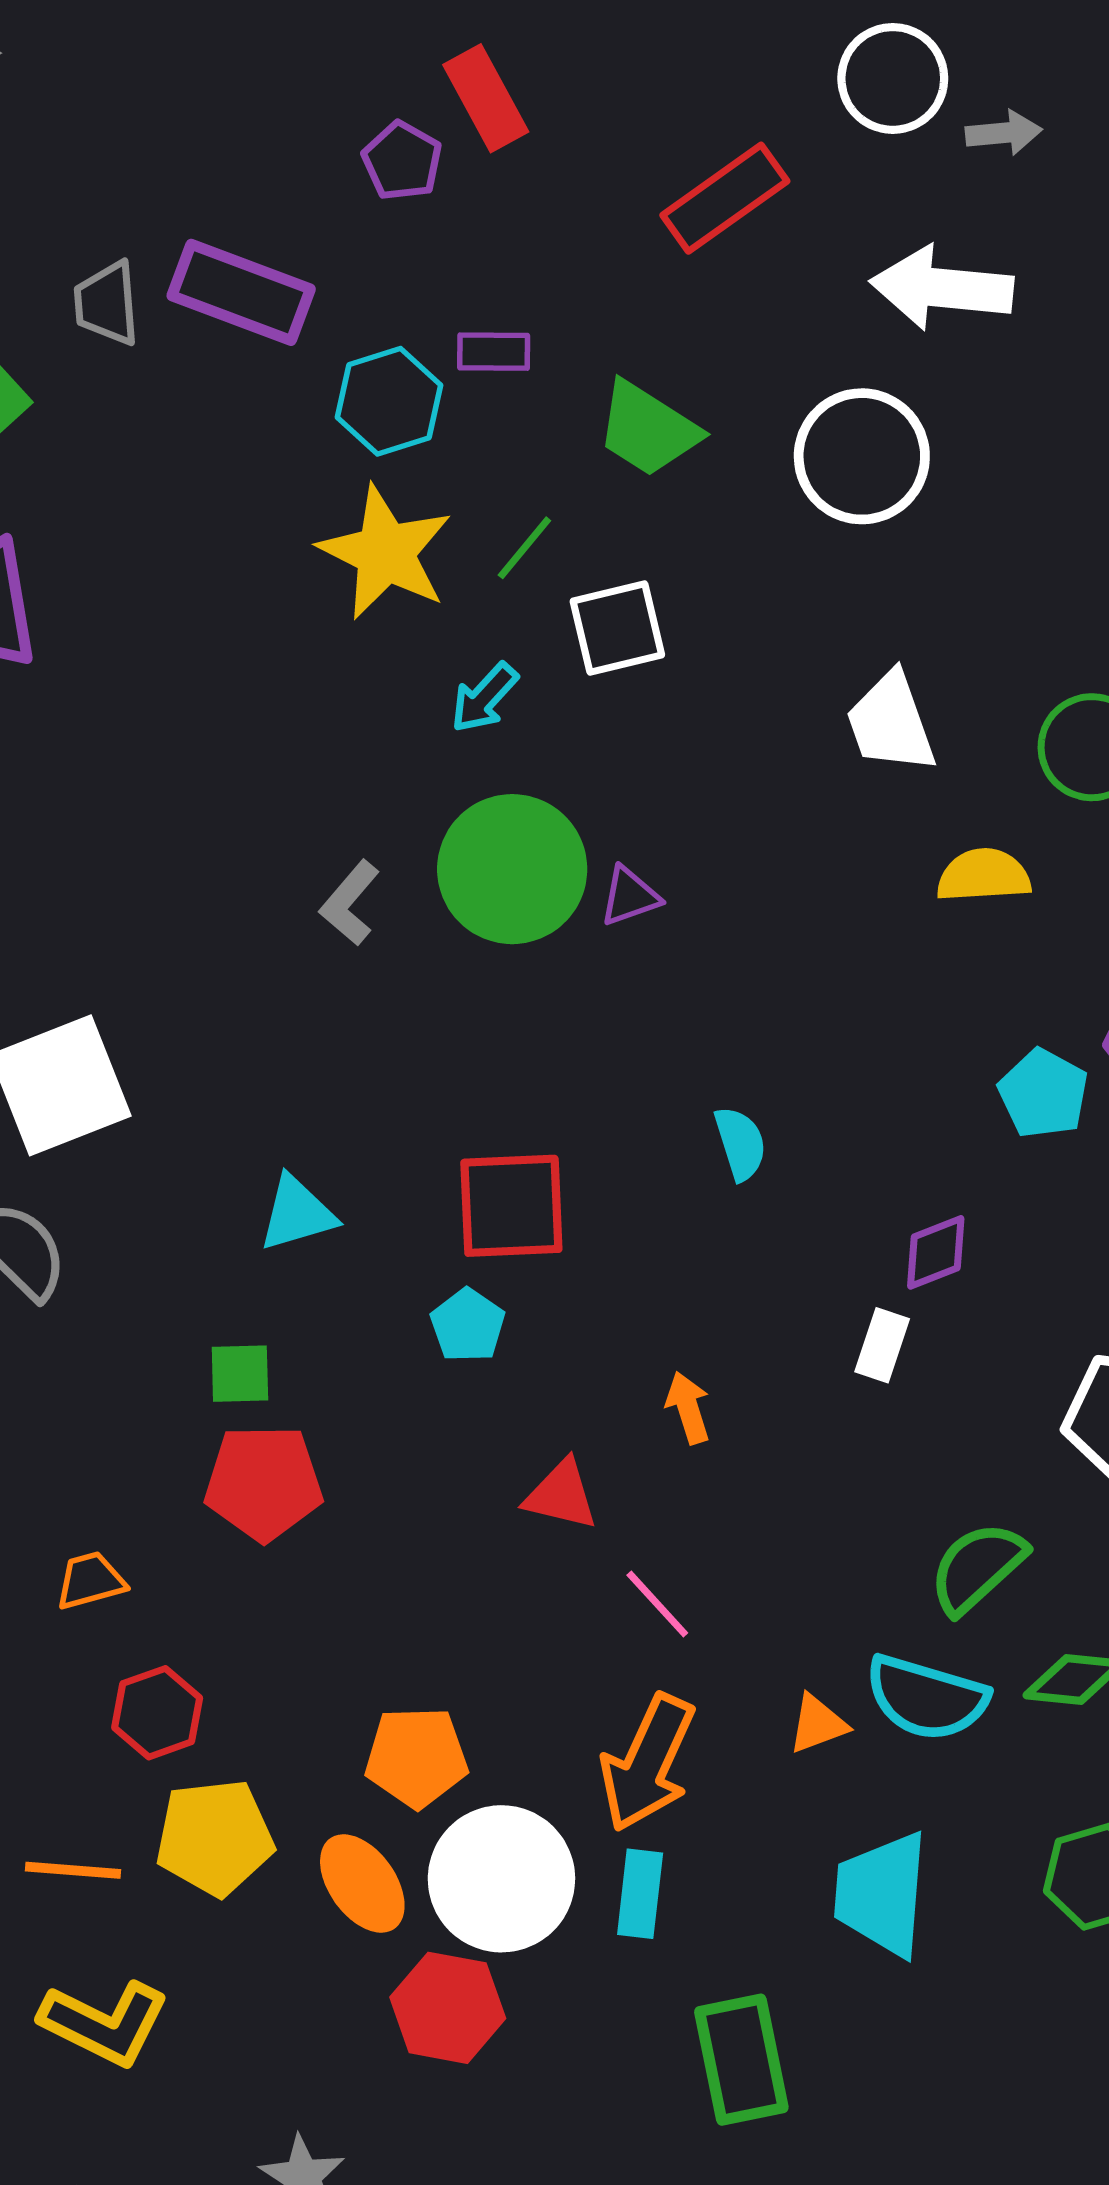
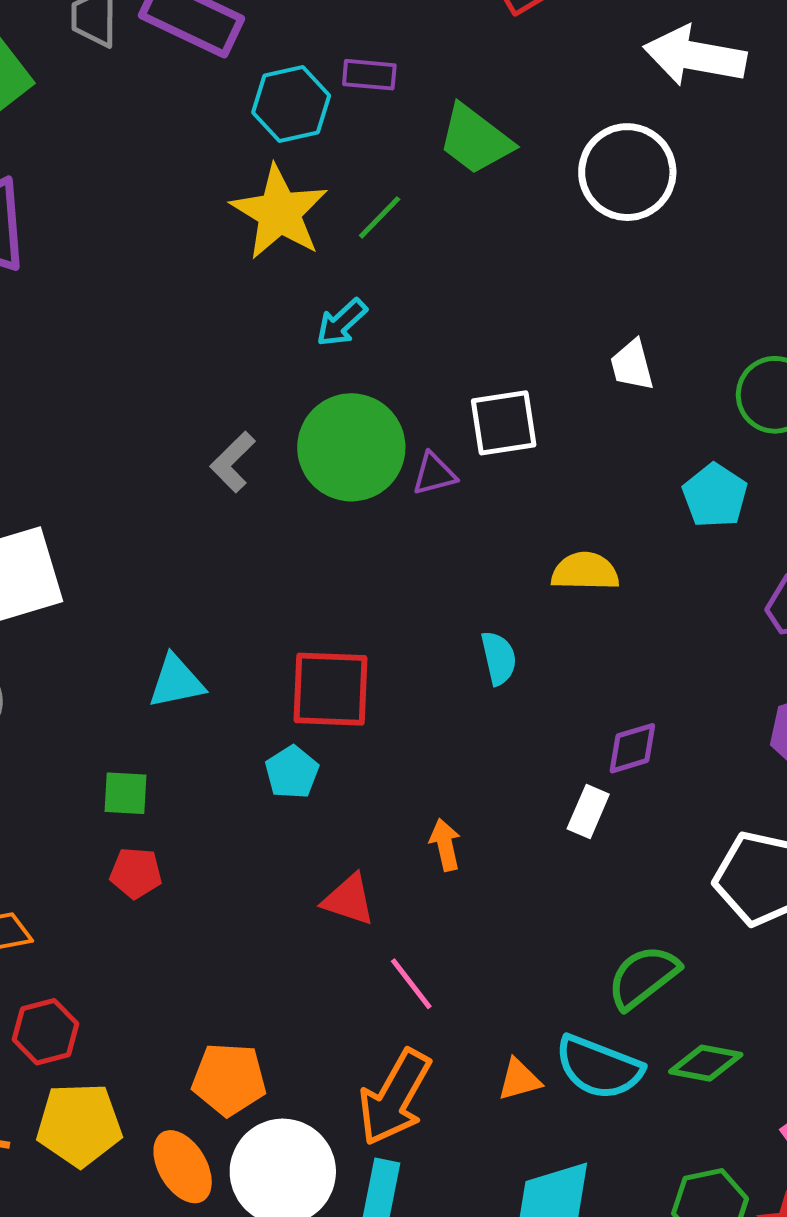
white square: (617, 628) -> (504, 423), moved
white trapezoid: (891, 723) -> (632, 365), size x0.7
yellow semicircle: (984, 875) -> (585, 571), moved
cyan pentagon: (1043, 1094) -> (715, 496), moved
red pentagon: (264, 1483) -> (136, 873), size x0.6

